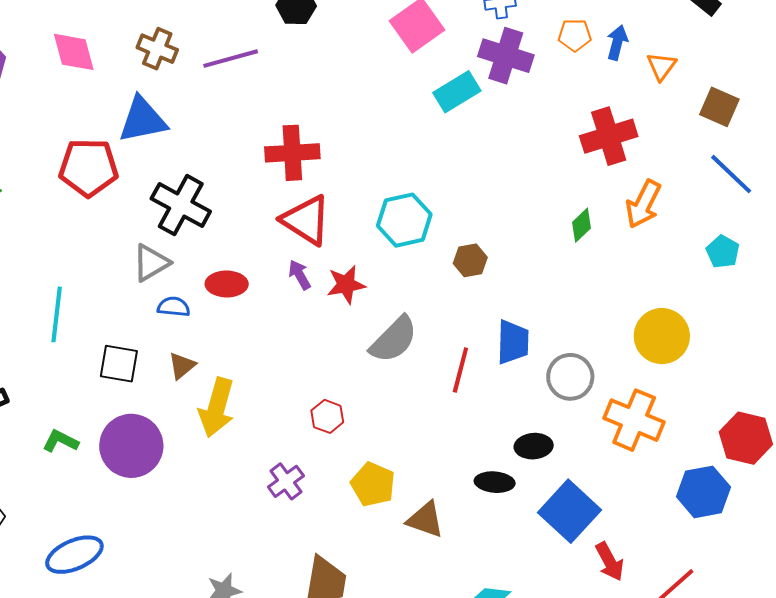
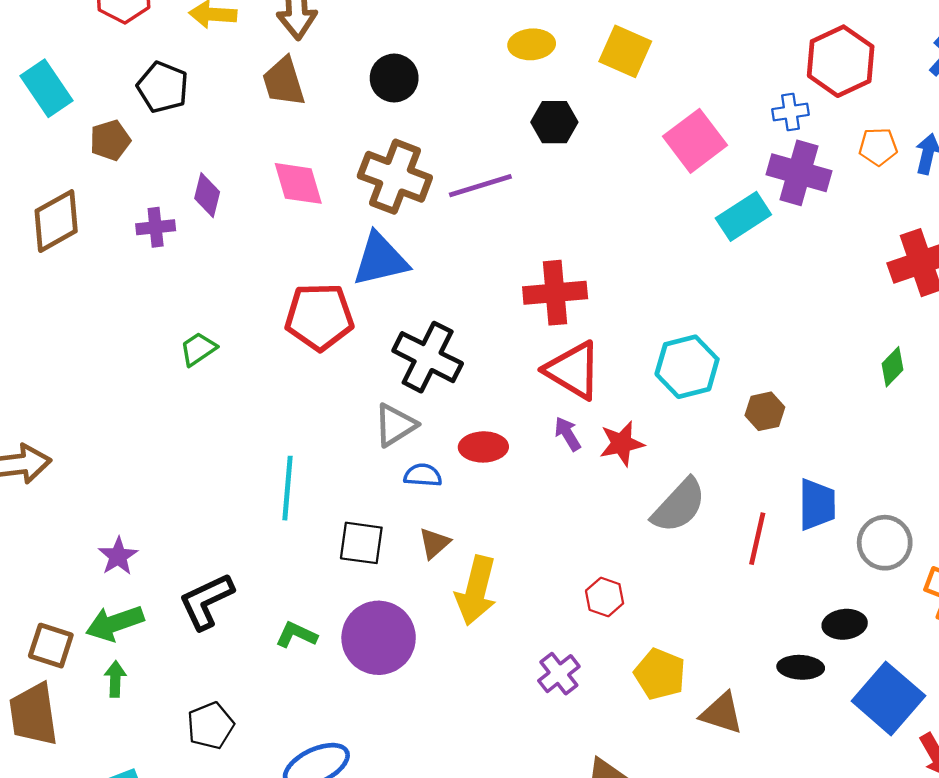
brown cross: (157, 49) -> (395, 177), size x1.5

